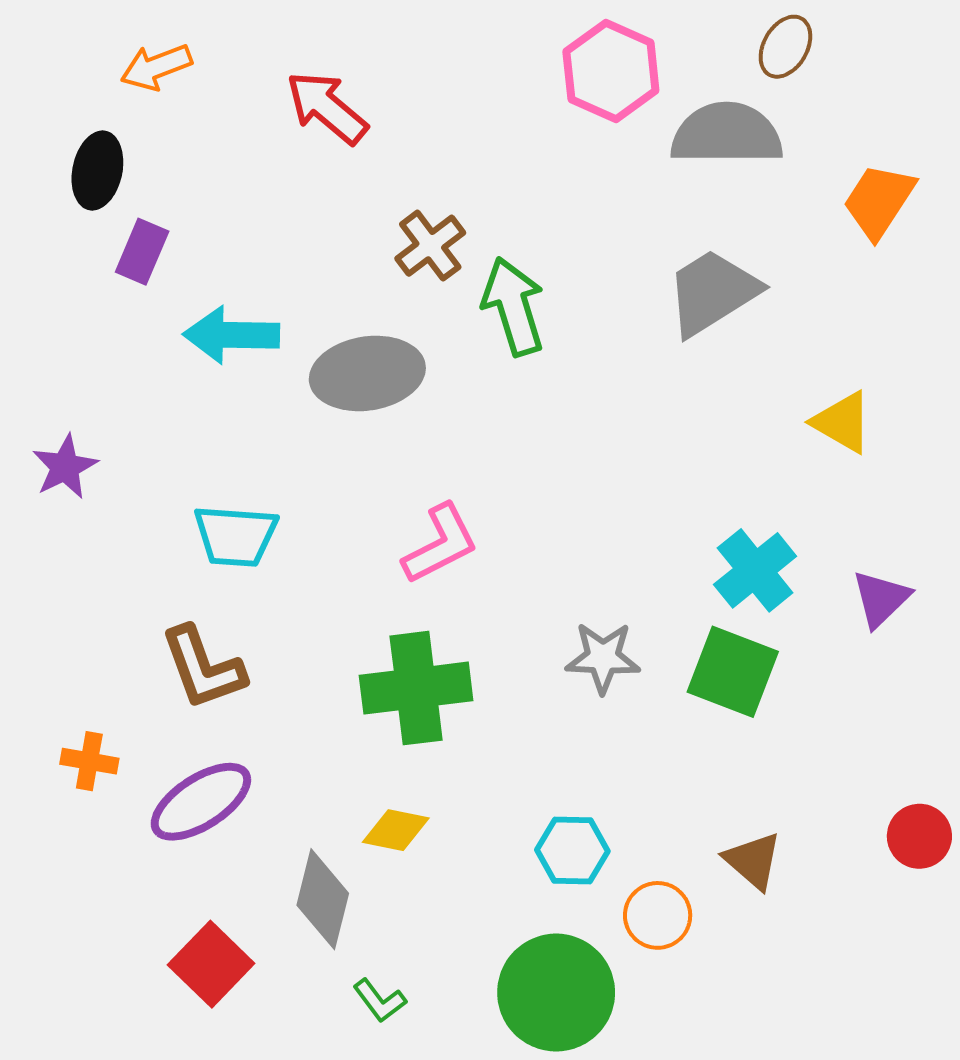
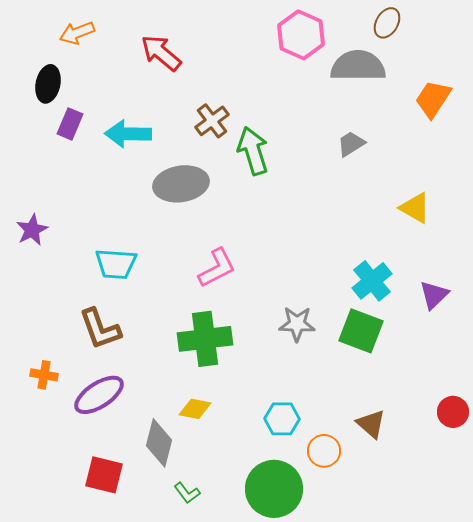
gray trapezoid: (712, 292) -> (351, 144), size x0.6
cyan arrow: (231, 335) -> (128, 134), moved
red square: (211, 964) -> (104, 475), turned -30

